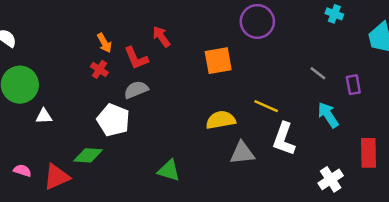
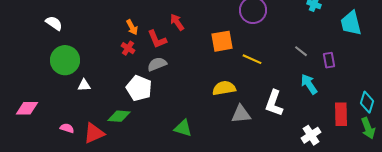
yellow line: (266, 106) -> (252, 59), moved

